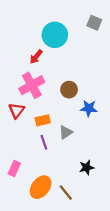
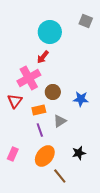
red arrow: (36, 57) -> (43, 57), moved
brown circle: (69, 90) -> (53, 92), moved
orange ellipse: (41, 187) -> (45, 156), moved

